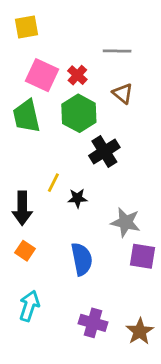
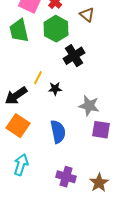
black arrow: (22, 208) -> (16, 96), turned 55
orange square: (25, 251) -> (18, 126), size x1.6

